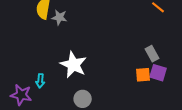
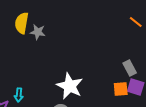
white star: (73, 65) -> (70, 86), moved

